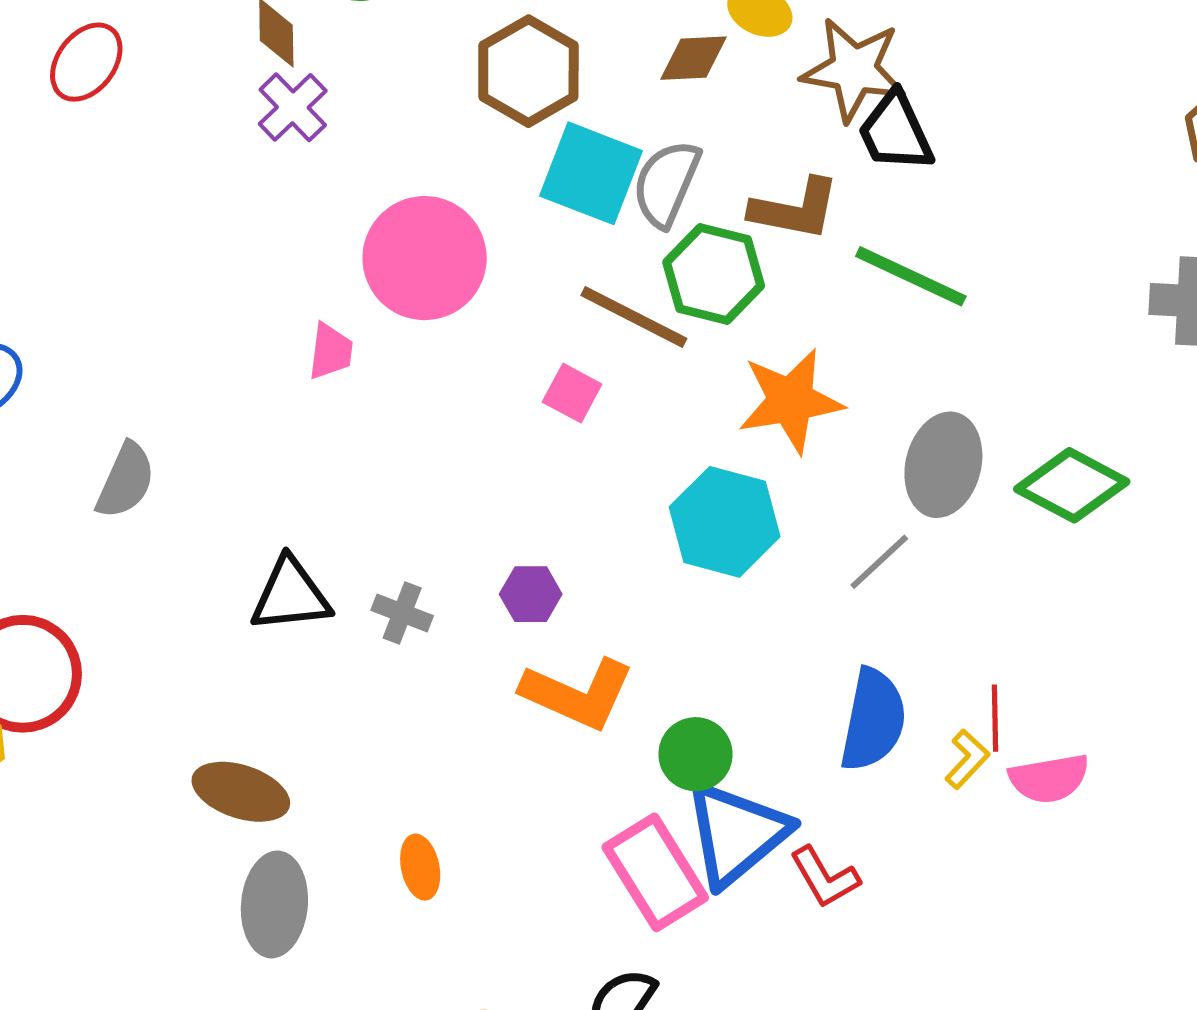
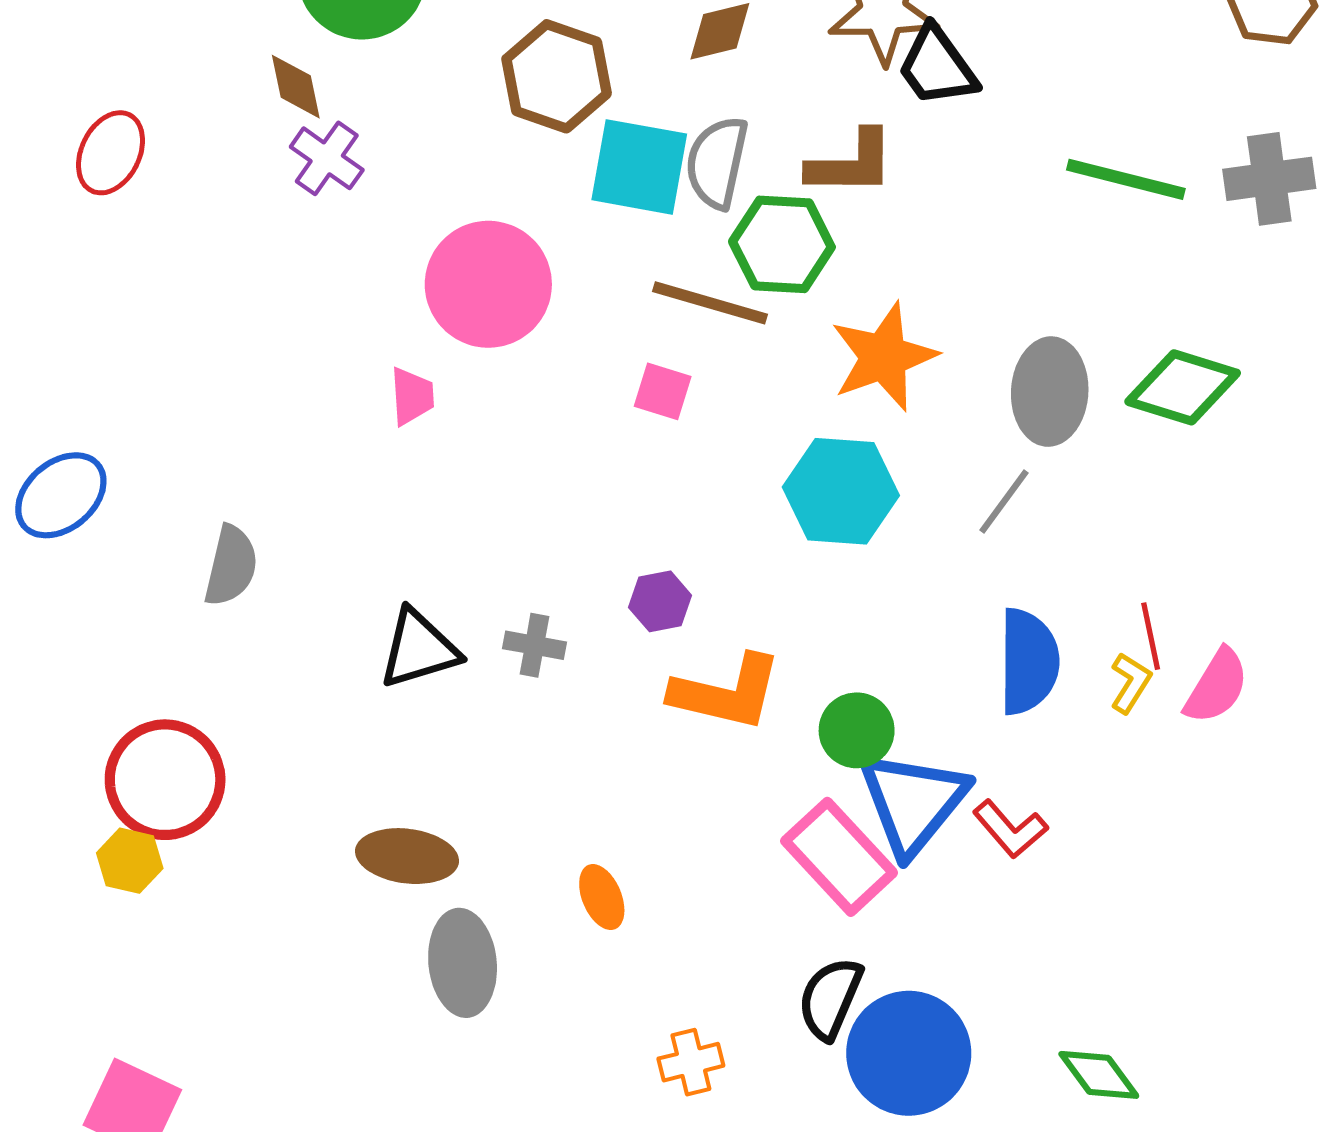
green line: (911, 276) -> (1126, 179), moved
pink semicircle: (1049, 778) -> (1217, 686), turned -38

